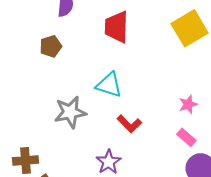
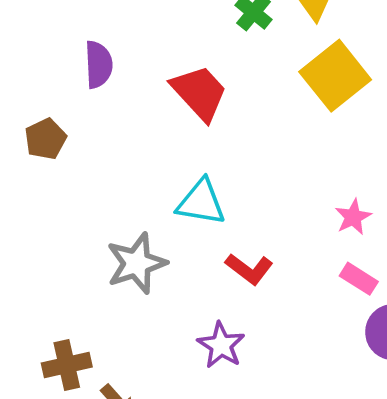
red trapezoid: (117, 27) -> (199, 93), turned 144
brown pentagon: (51, 46) -> (45, 139), moved

